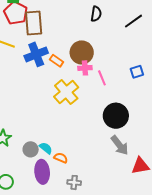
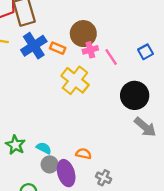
blue square: (137, 72) -> (145, 52), moved
cyan semicircle: (46, 148) -> (44, 148), moved
gray circle: (31, 149) -> (50, 164), moved
gray cross: (74, 182) -> (104, 178), turned 32

